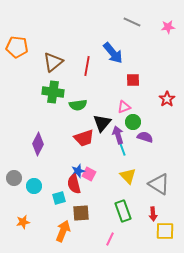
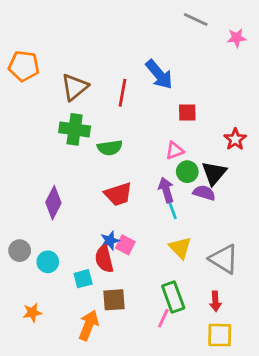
gray line: (132, 22) -> (196, 20), moved
black triangle: (102, 123) -> (214, 173), moved
yellow square: (165, 231) -> (220, 335), moved
pink line: (110, 239) -> (163, 318), moved

